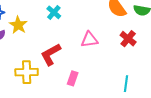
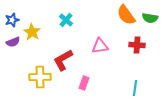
red cross: (128, 39) -> (137, 45), turned -35

